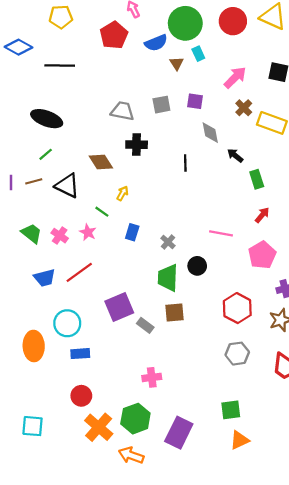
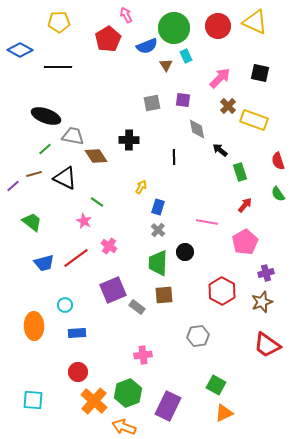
gray trapezoid: (122, 111) -> (73, 136), moved
purple line: (11, 182) -> (13, 186), moved, turned 48
yellow arrow: (122, 193) -> (141, 187), moved
blue rectangle: (132, 232) -> (158, 207), moved
pink cross: (60, 236) -> (109, 246), moved
cyan circle: (67, 323) -> (65, 305), size x0.6
gray hexagon: (237, 354) -> (198, 336), moved
green square: (231, 410) -> (216, 385), turned 36

